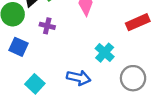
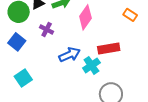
red rectangle: (138, 22) -> (109, 48), moved
blue arrow: (79, 78) -> (70, 55), moved, turned -50

